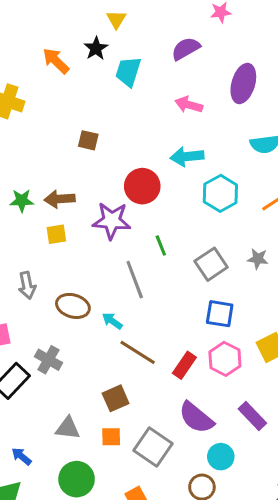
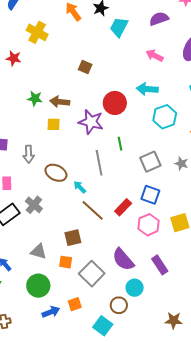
red rectangle: (184, 365) -> (123, 207), moved

